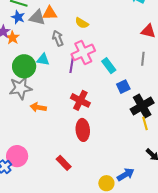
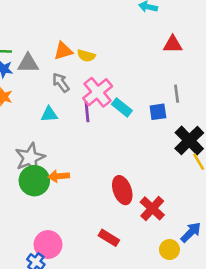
orange triangle: (50, 13) -> (63, 51), moved
gray line: (143, 59) -> (177, 94), moved
green circle: (24, 66) -> (34, 181), moved
cyan rectangle: (109, 66) -> (122, 107), moved
blue square: (123, 87) -> (158, 112), moved, turned 32
red cross: (80, 100) -> (152, 208), moved, turned 30

